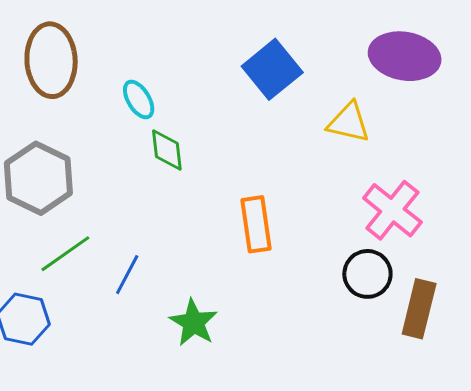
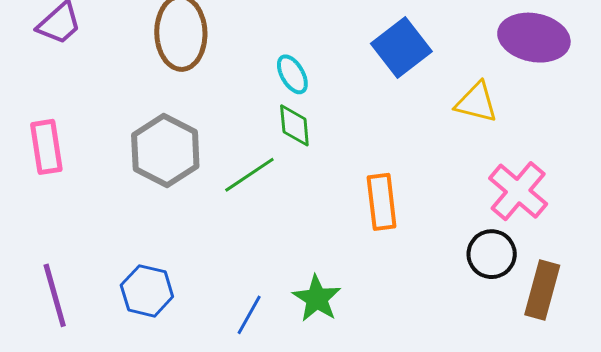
cyan ellipse: (139, 100) -> (292, 74), moved
green line: (65, 254) -> (249, 175), moved
blue line: (127, 275) -> (249, 315), moved

